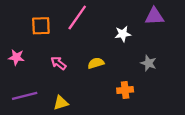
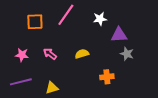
purple triangle: (154, 16) -> (119, 35), moved
white star: (123, 34) -> (100, 19), moved
pink star: (16, 57) -> (22, 55), moved

